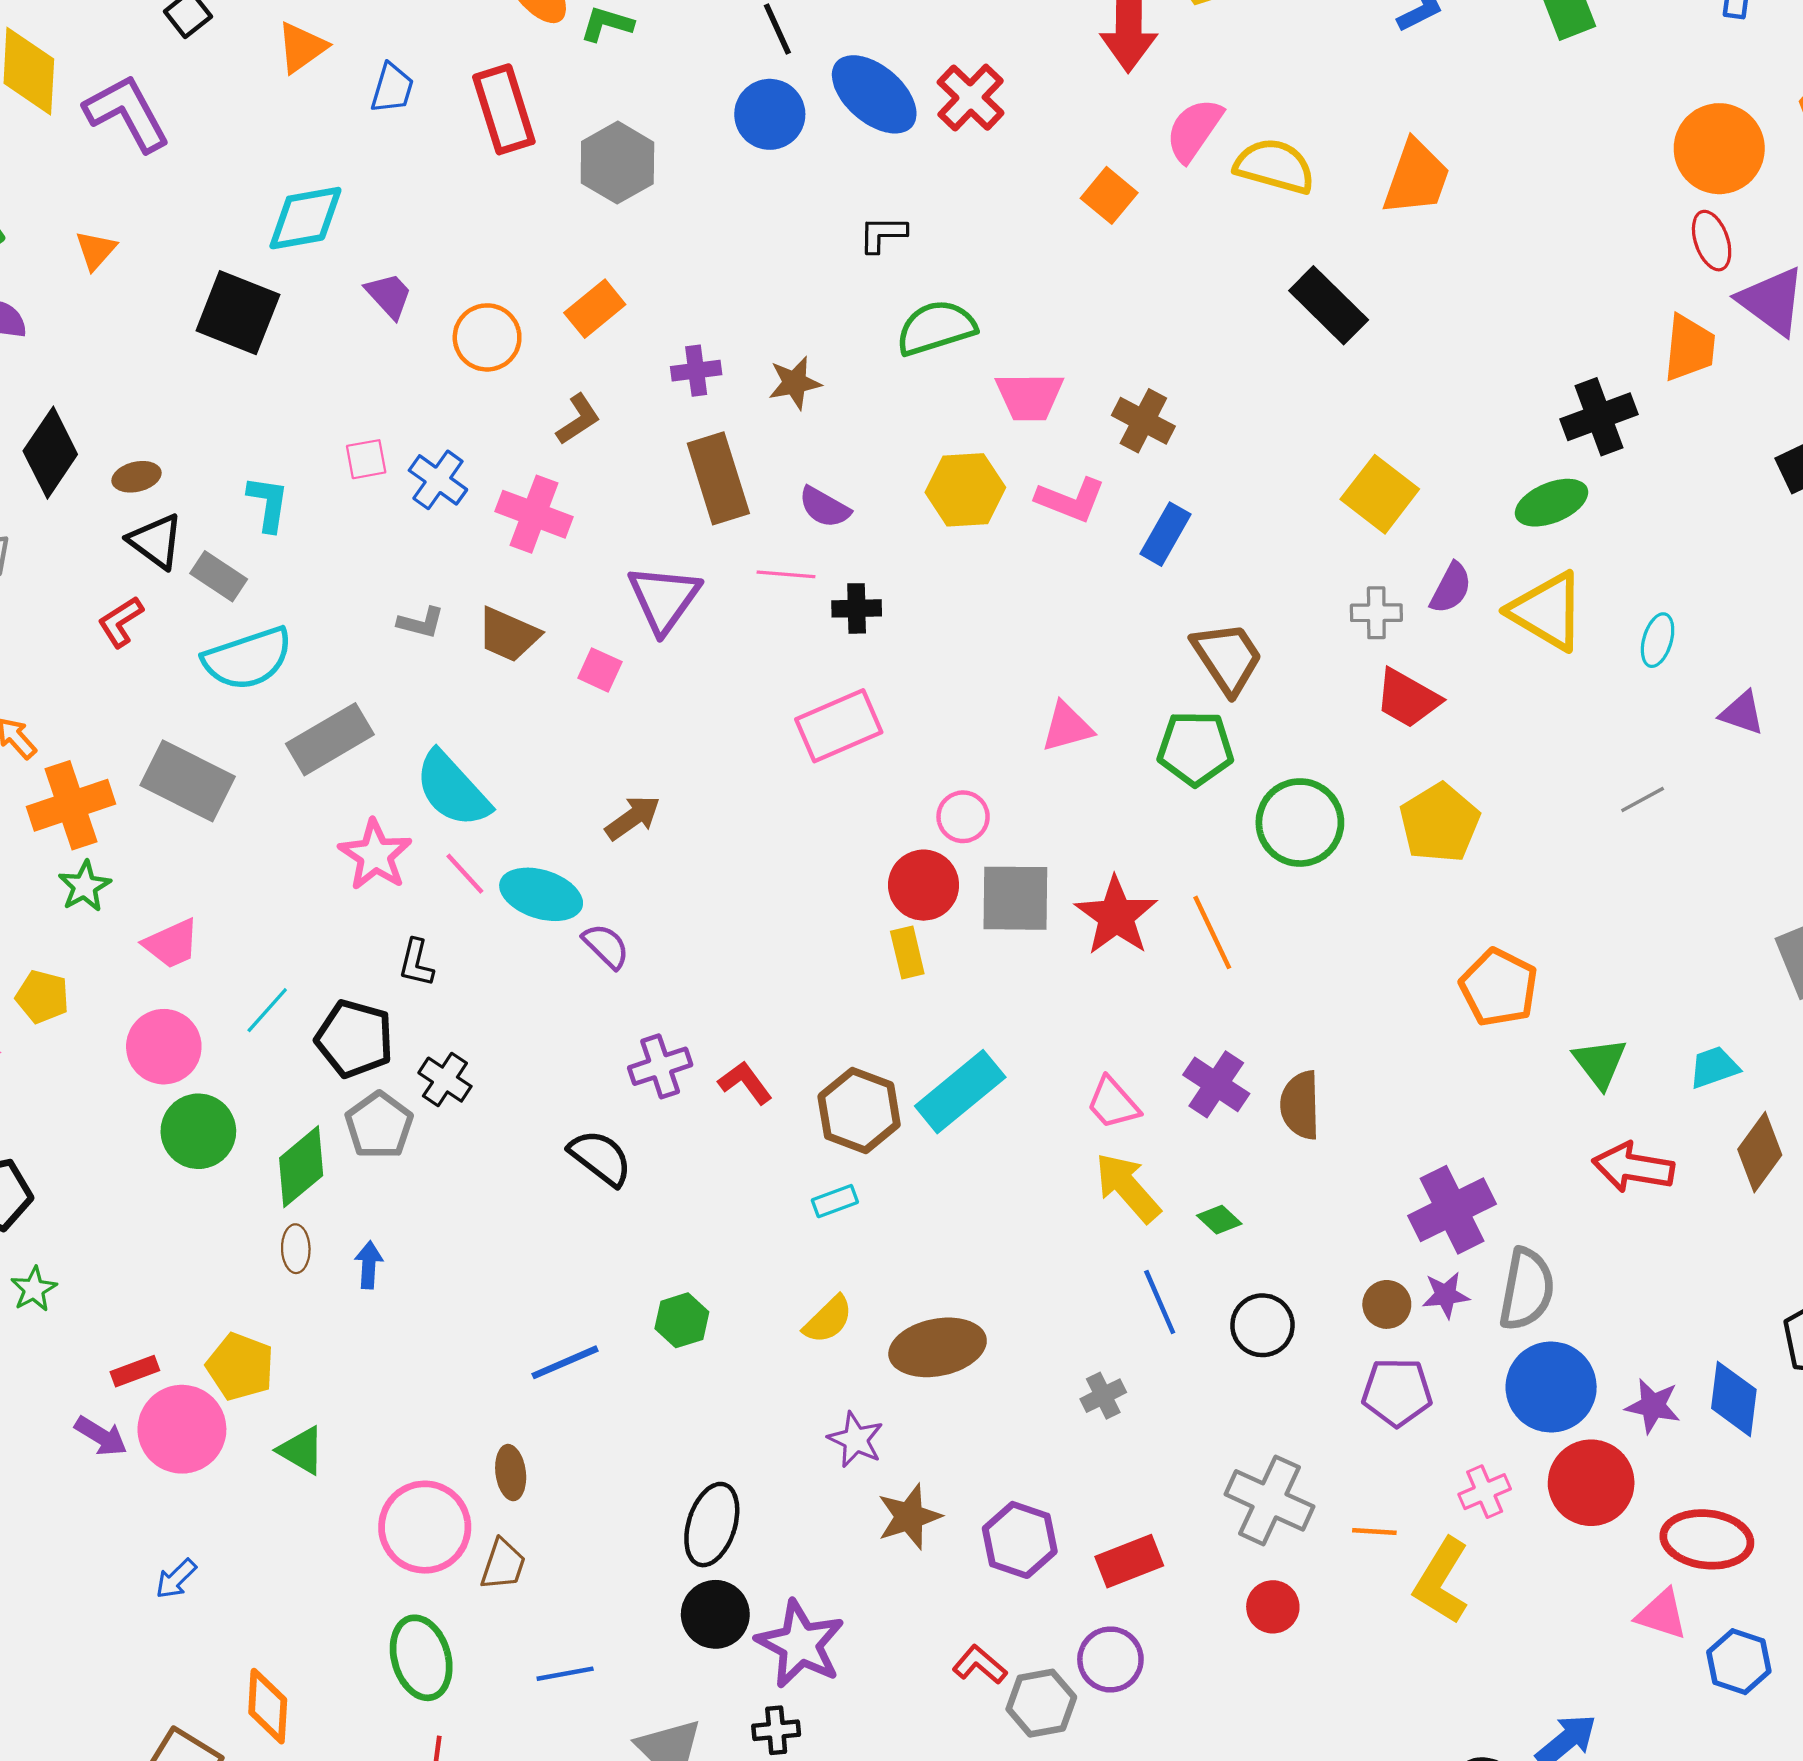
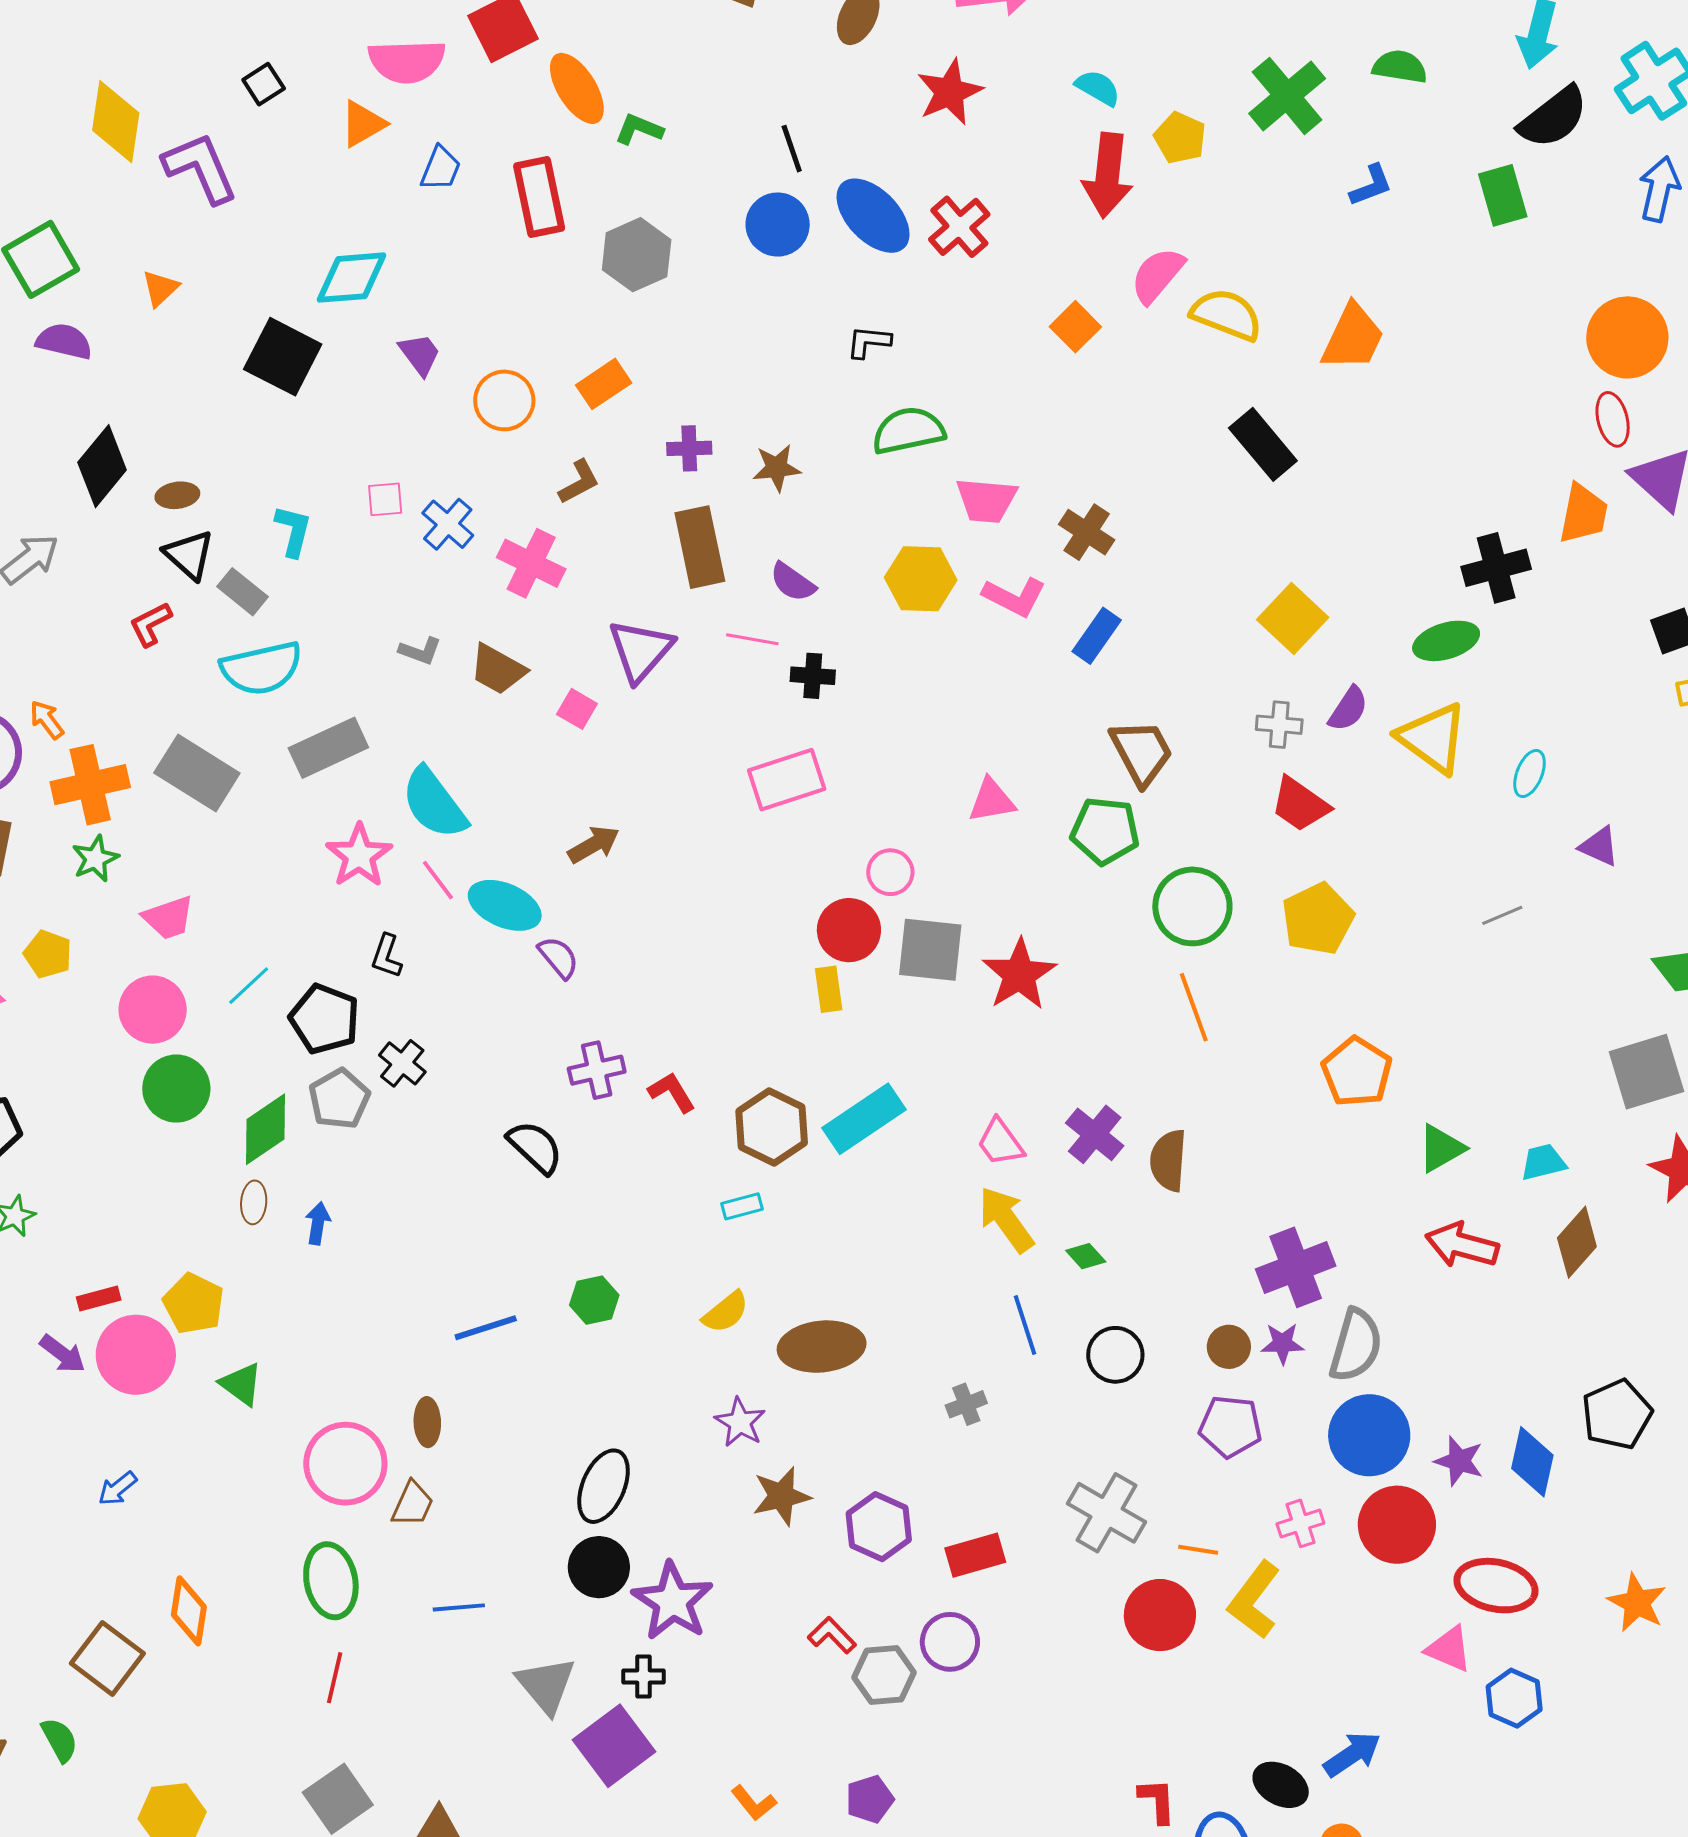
orange line: (1212, 932) -> (1194, 1007), moved
green triangle: (1600, 1063) -> (1441, 1148), turned 32
red circle: (1273, 1607) -> (1160, 1615), moved, size x1.5

